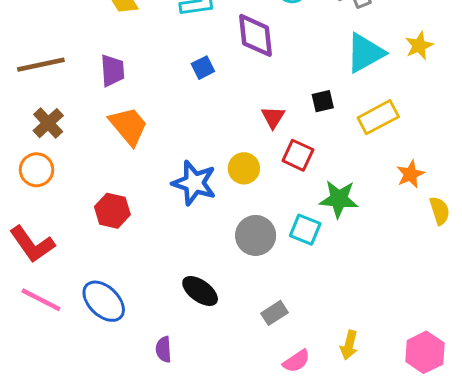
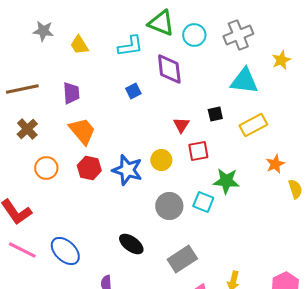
yellow star: (419, 46) -> (281, 60), moved
cyan triangle: (365, 53) -> (244, 81), turned 36
red square: (298, 155) -> (198, 151), turned -35
orange circle: (37, 170) -> (46, 168), moved
red hexagon: (112, 211) -> (89, 168), moved
gray rectangle: (275, 313) -> (182, 259), size x1.6

